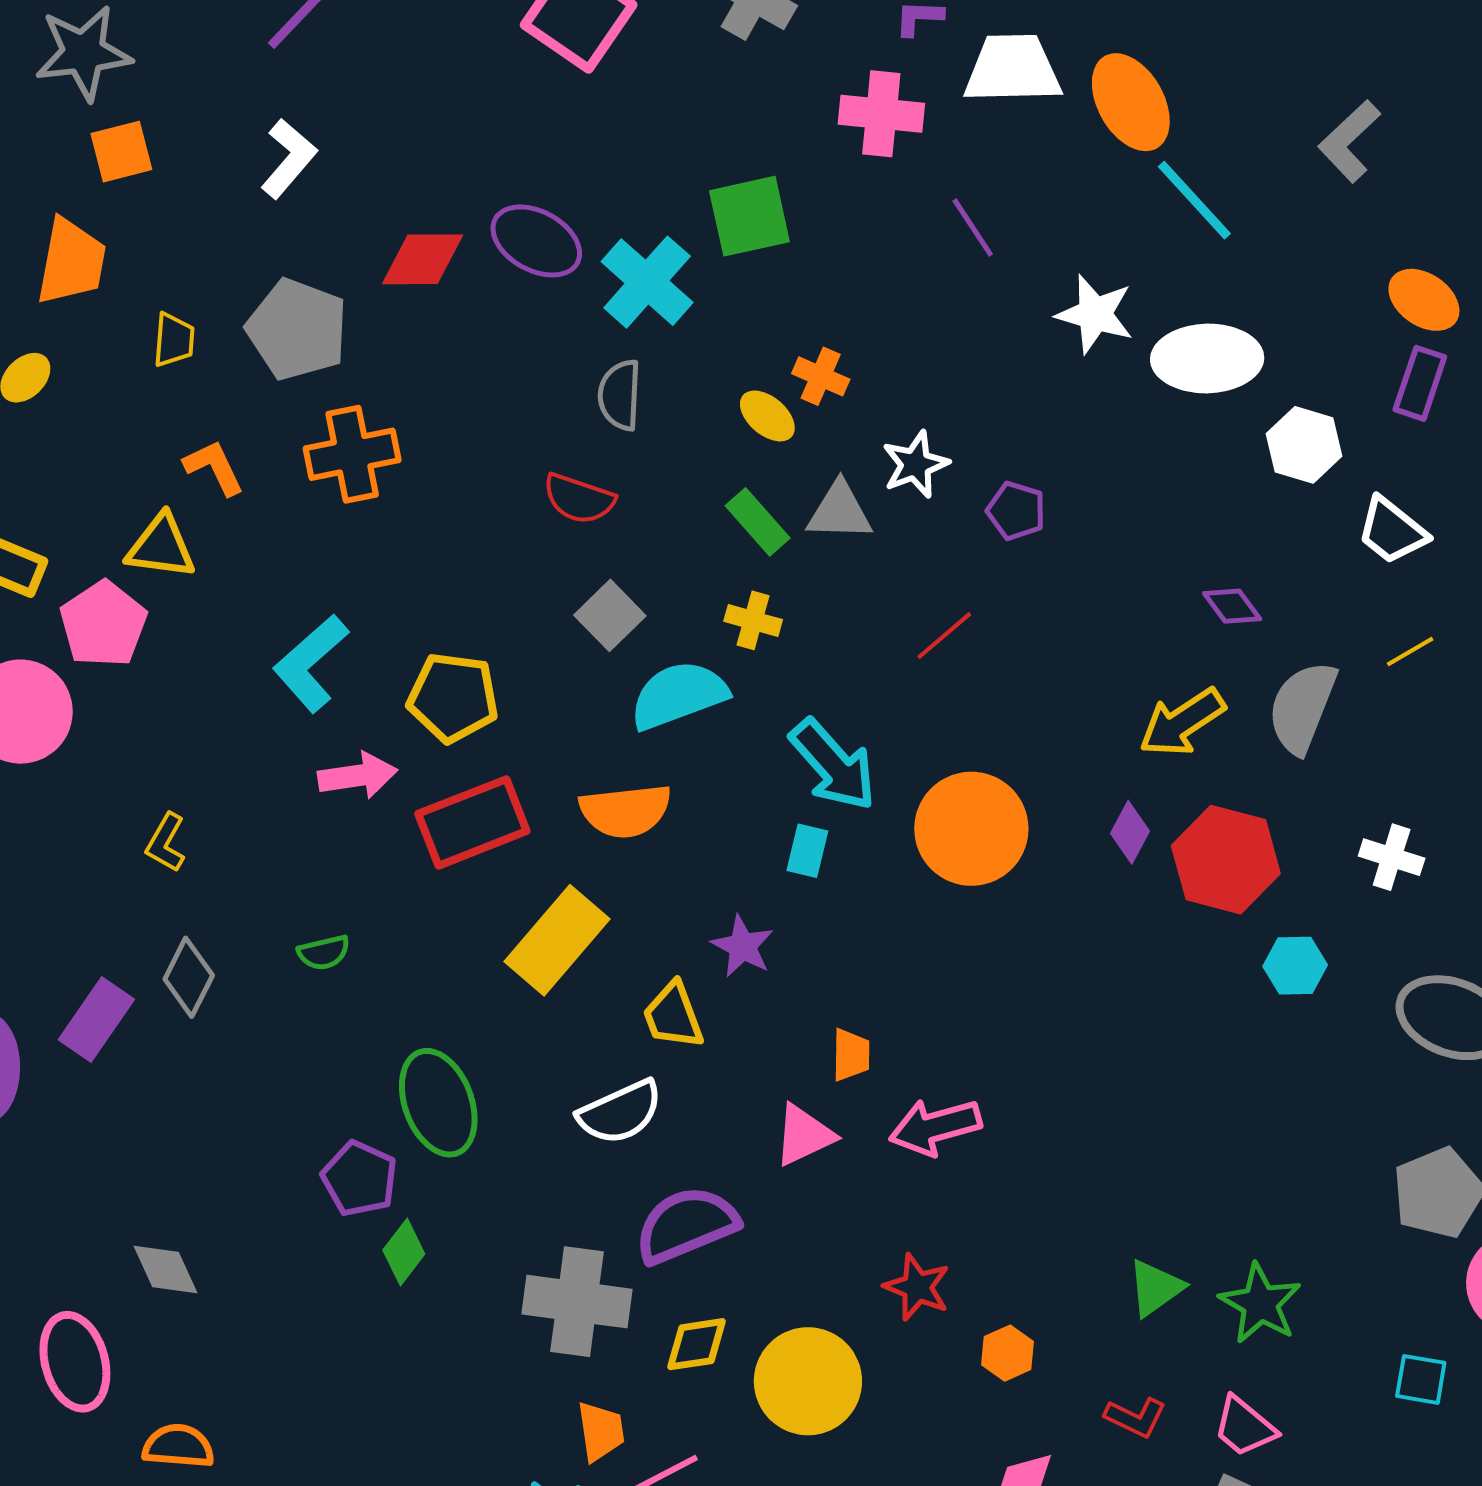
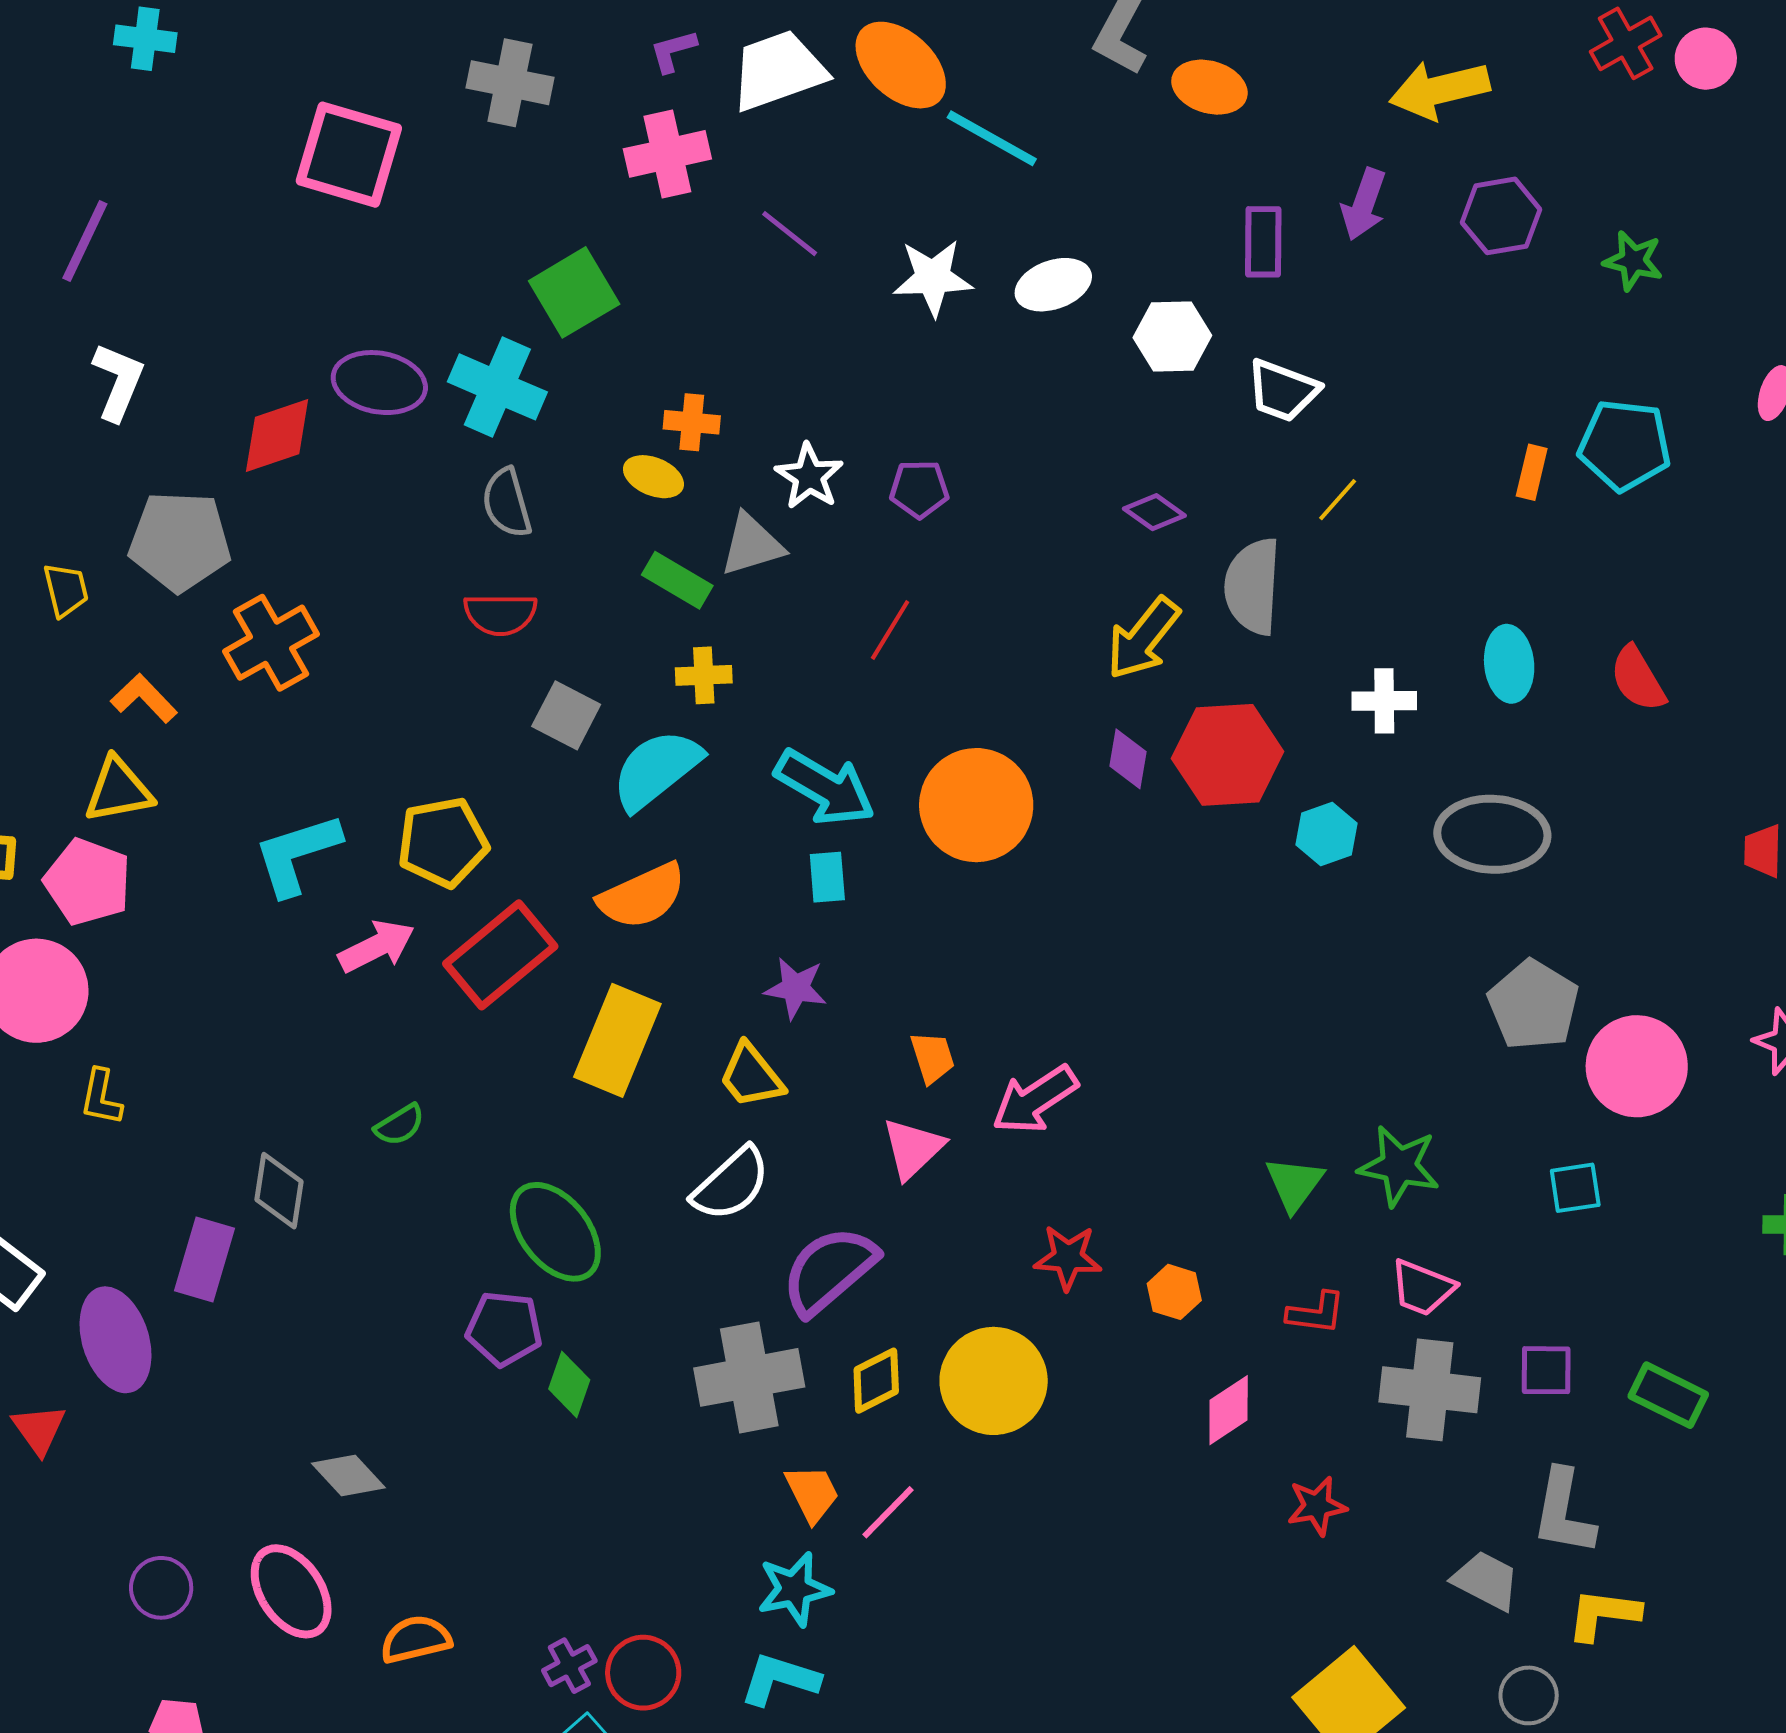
orange ellipse: (1424, 300) -> (1209, 87), moved
white ellipse: (1207, 358) -> (1053, 285), size x0.7
cyan L-shape: (311, 663) -> (297, 854), turned 42
yellow L-shape: (166, 843) -> (101, 1097), moved

